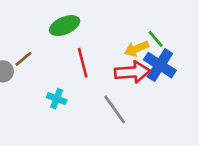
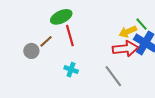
green ellipse: (65, 26) -> (61, 17), moved
red line: (83, 63) -> (70, 36), moved

